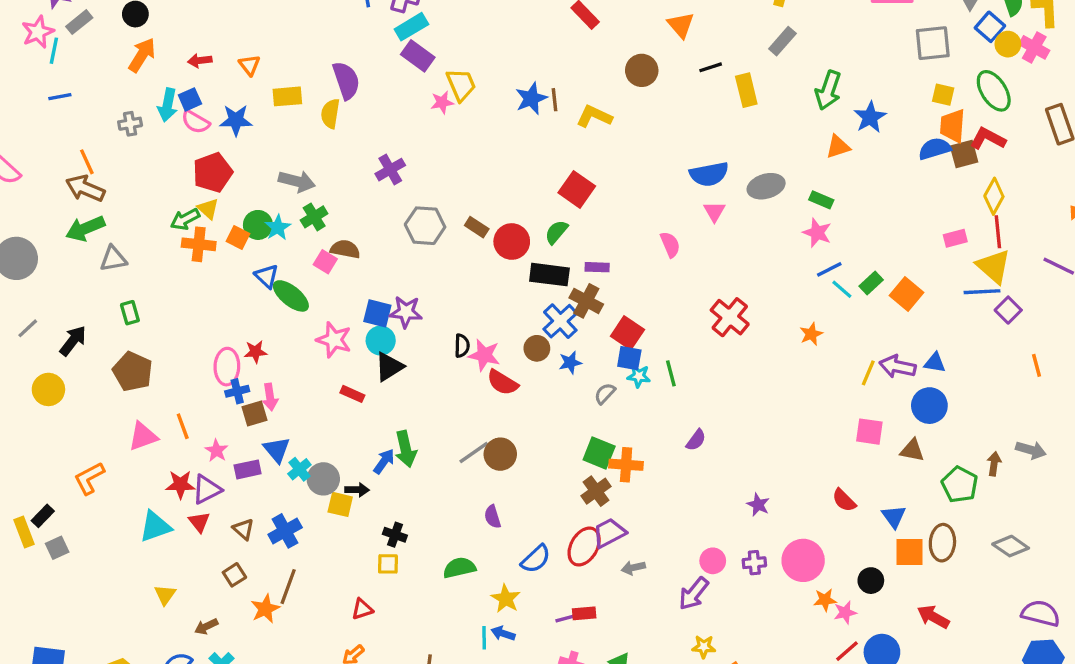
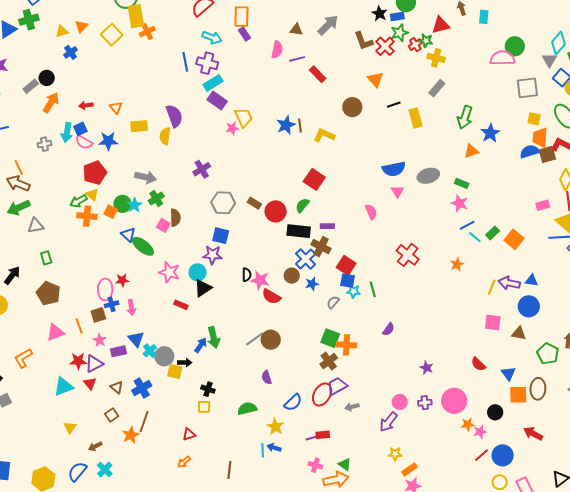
gray rectangle: (79, 22) -> (31, 86), moved
brown semicircle: (345, 249) -> (175, 218), turned 78
blue square: (377, 313) -> (221, 236), moved
brown square: (255, 413) -> (98, 315), moved

